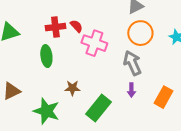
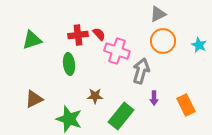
gray arrow: (132, 63) -> (141, 71), moved, turned 40
orange rectangle: (163, 97) -> (186, 105), turned -55

